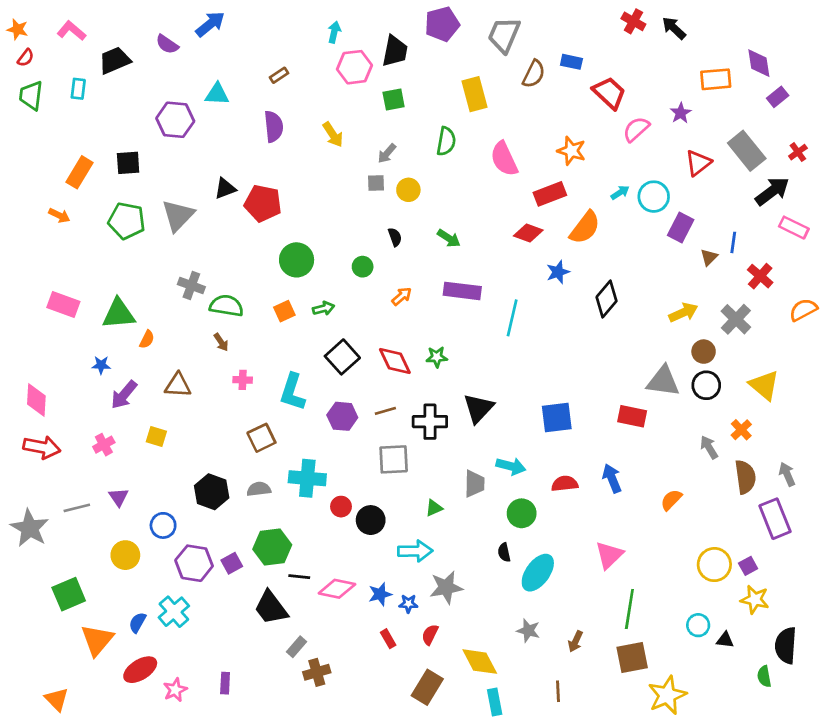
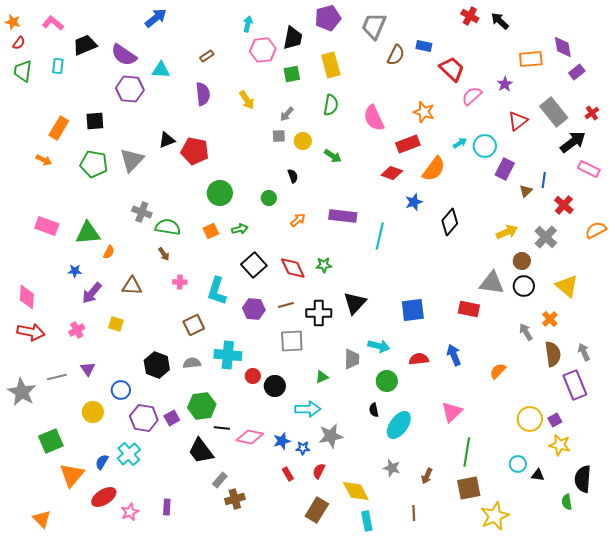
purple semicircle: (167, 44) -> (124, 55), moved, size x1.5
yellow rectangle: (474, 94) -> (331, 65), moved
green arrow: (449, 238) -> (333, 156), moved

